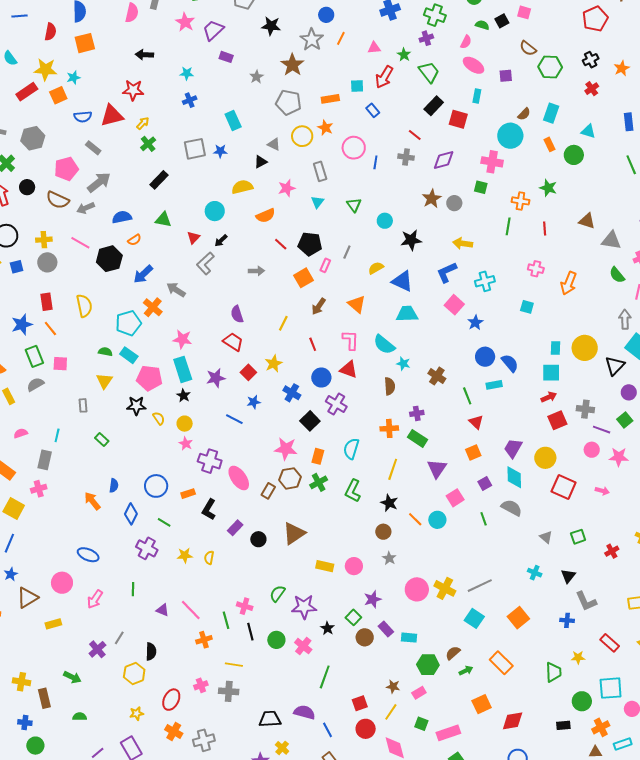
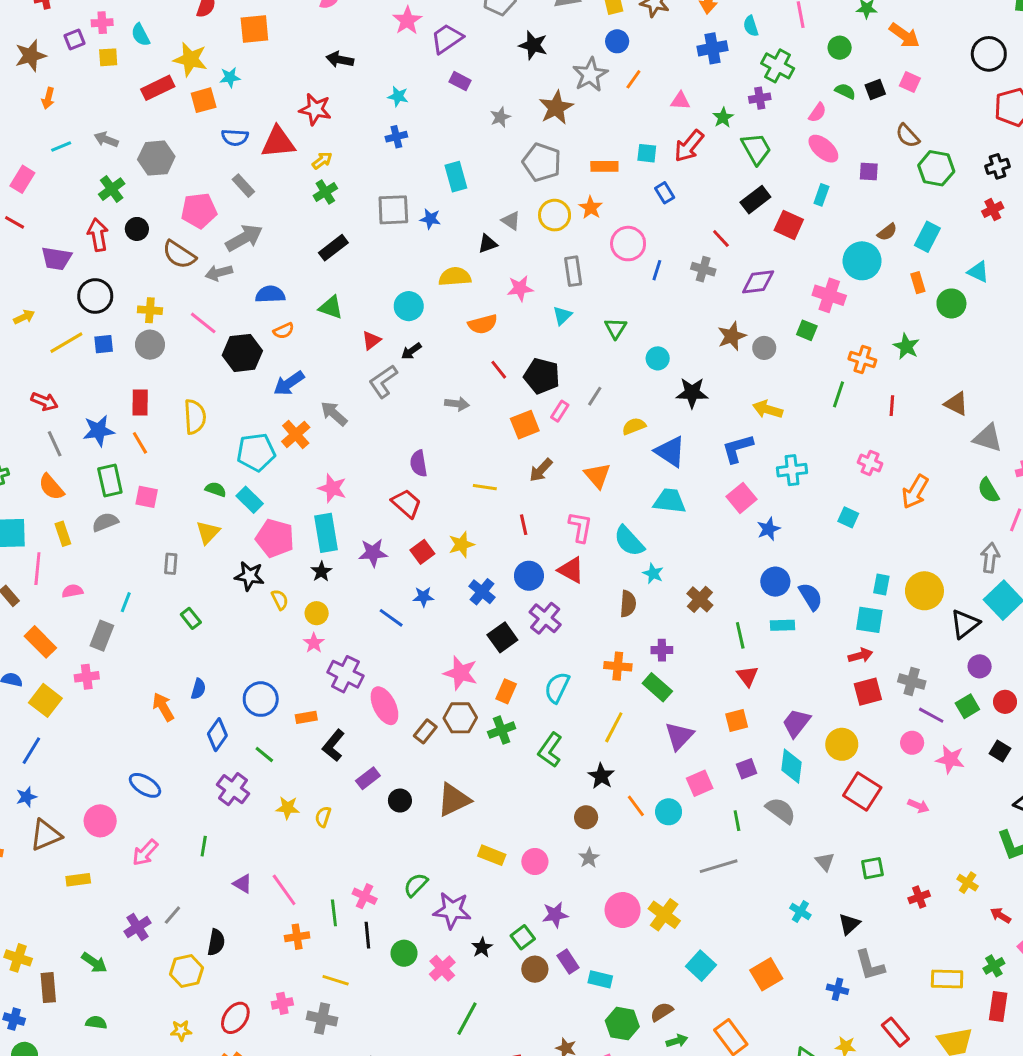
yellow line: (283, 323) -> (485, 487), turned 63
gray line: (480, 586) -> (719, 866), moved

